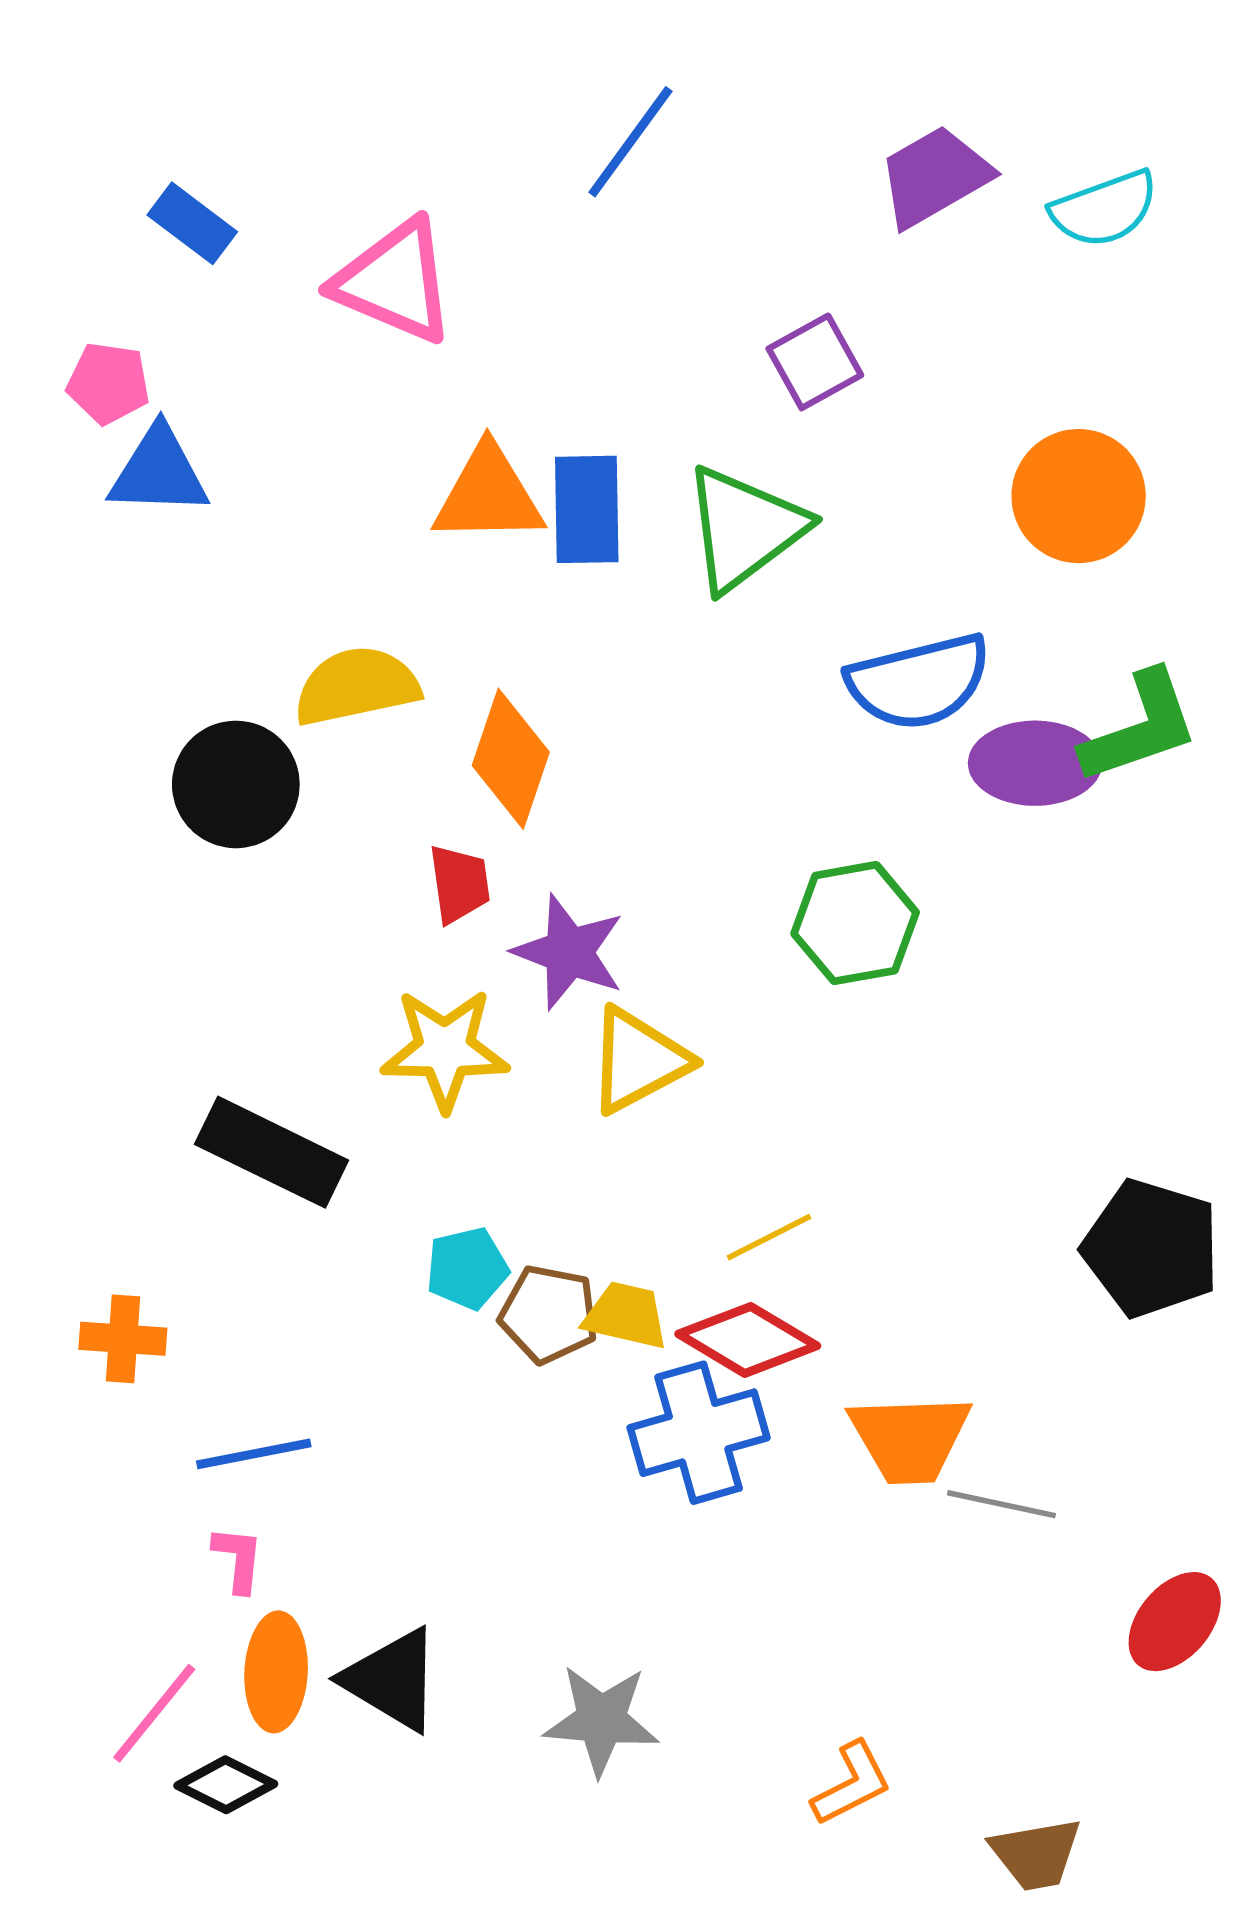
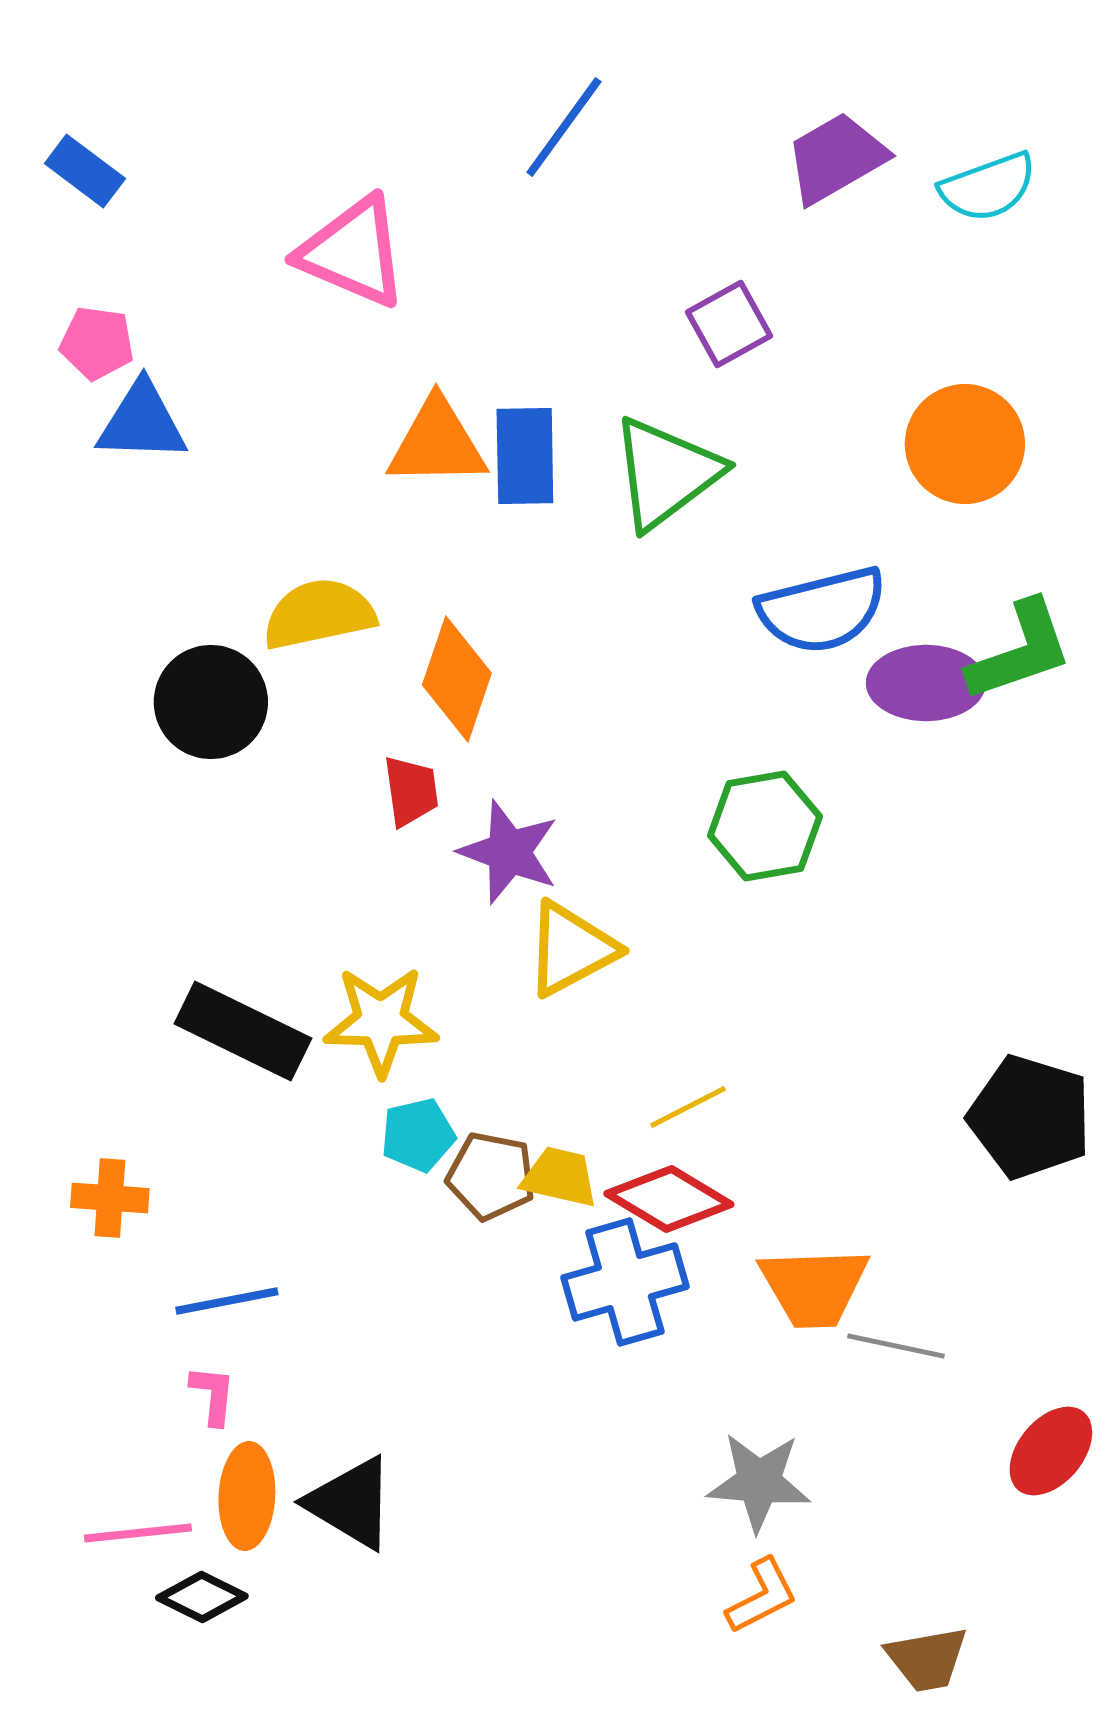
blue rectangle: (192, 223) -> (85, 171), moved
yellow star: (445, 1049) -> (381, 1021), moved
pink line: (154, 1713) -> (138, 1533), turned 45
gray star: (601, 1720) -> (759, 1482), moved

